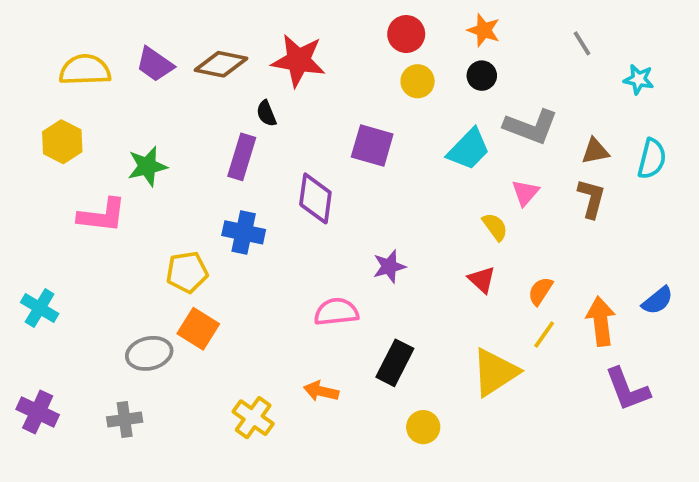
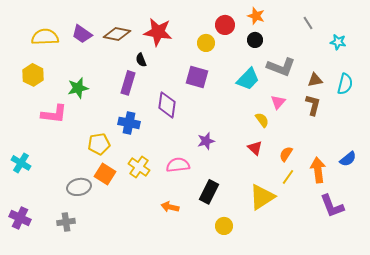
red circle: (406, 34) -> (225, 25), moved
yellow circle: (418, 81) -> (206, 43), moved
yellow cross: (253, 418) -> (139, 167), moved

